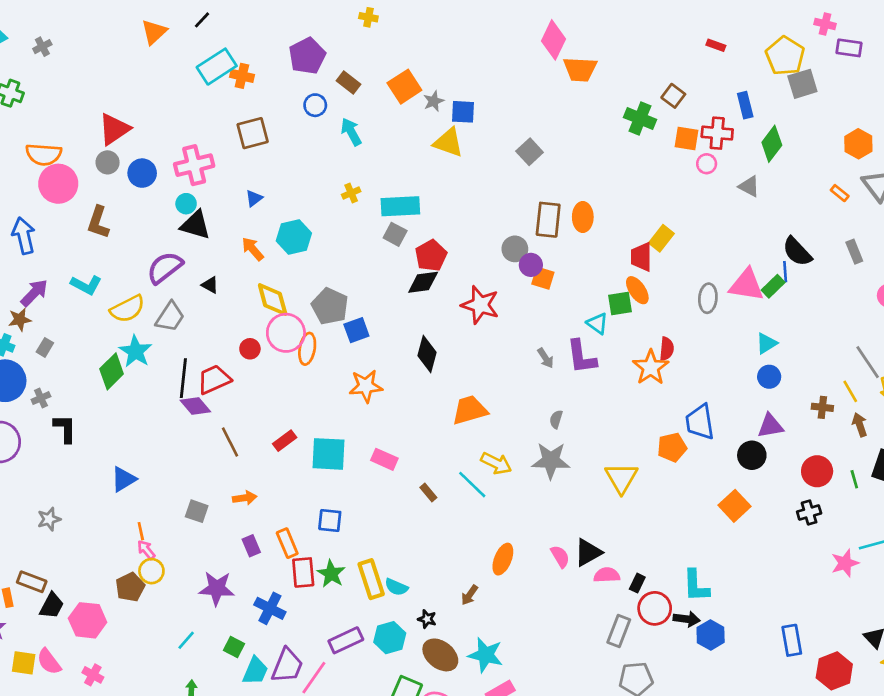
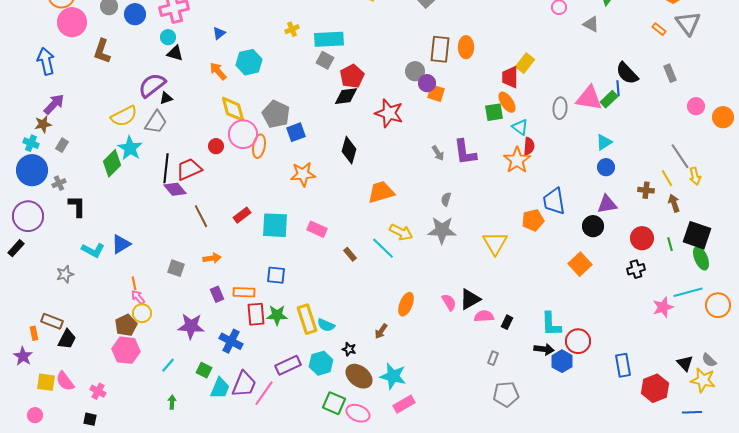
black triangle: (195, 225) -> (175, 53), size x0.7
cyan L-shape: (86, 285) -> (93, 250), moved
black triangle: (210, 285) -> (166, 98), moved, turned -48
cyan triangle: (597, 323) -> (520, 127), moved
orange rectangle: (287, 543) -> (244, 292), turned -65
green star: (331, 574) -> (277, 315), turned -30
red circle: (655, 608) -> (578, 341), moved
pink hexagon: (88, 620) -> (126, 350), moved
gray rectangle: (619, 631) -> (493, 358), size x0.6

